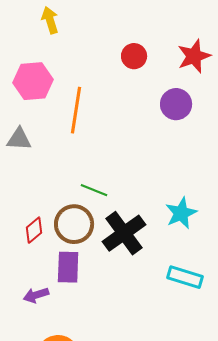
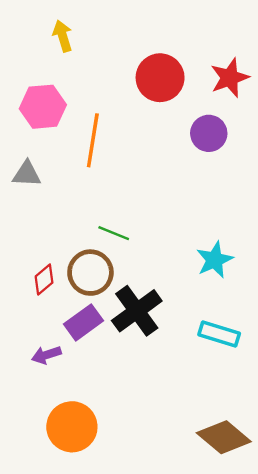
red circle: (134, 56) -> (160, 78), size x1.6
black cross: (124, 233) -> (137, 311), moved
purple rectangle: (68, 267) -> (84, 322), turned 52

